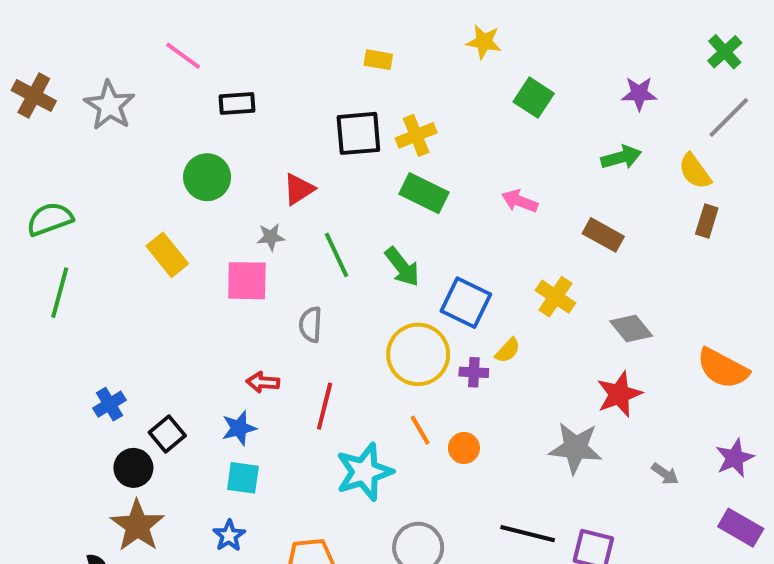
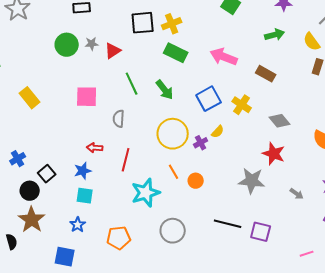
pink arrow: (520, 201) -> (224, 57), size x1.5
gray star: (271, 237) -> (92, 44), moved
yellow rectangle: (167, 255) -> (30, 98), moved
blue square: (466, 303) -> (209, 99), moved, turned 35
purple cross: (474, 372) -> (201, 143), turned -32
red star: (619, 394) -> (274, 154), turned -30

